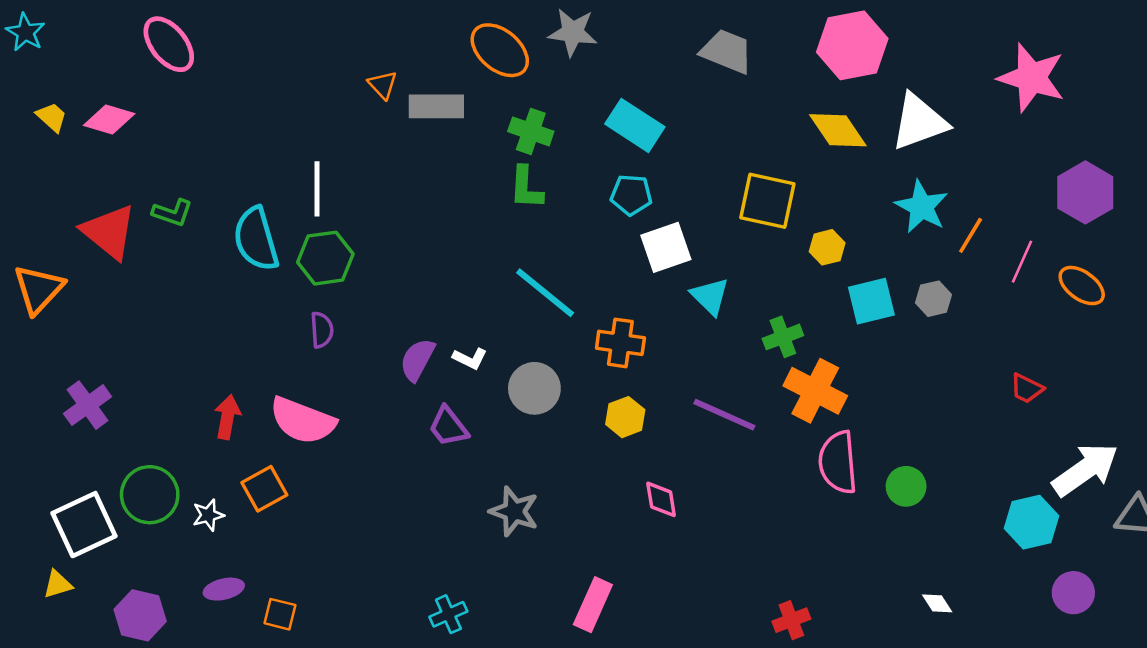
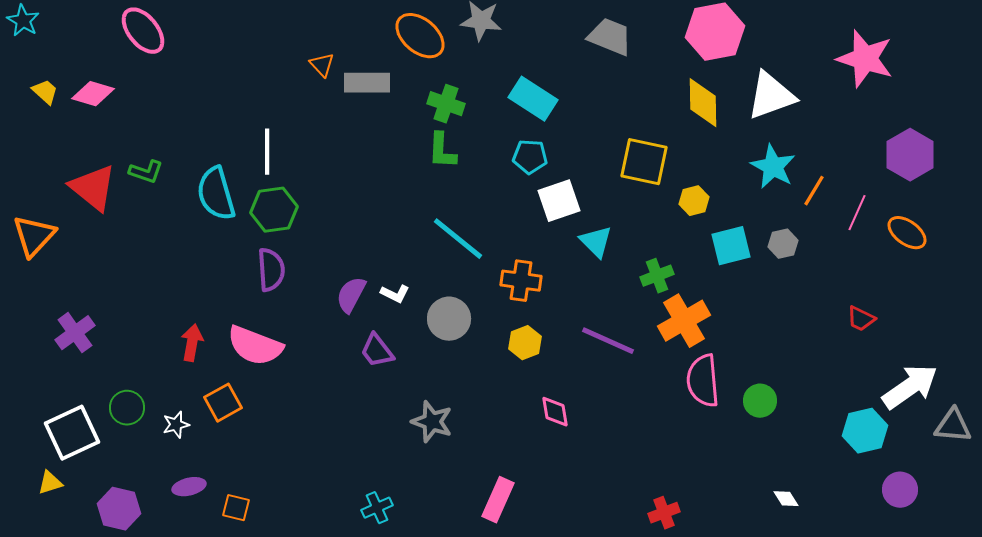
yellow diamond: (838, 130) -> (703, 103), turned 33
purple semicircle: (322, 330) -> (271, 270), size x1.4
orange cross: (815, 391) -> (684, 321), turned 33
green circle: (150, 495) -> (127, 408), size x0.7

